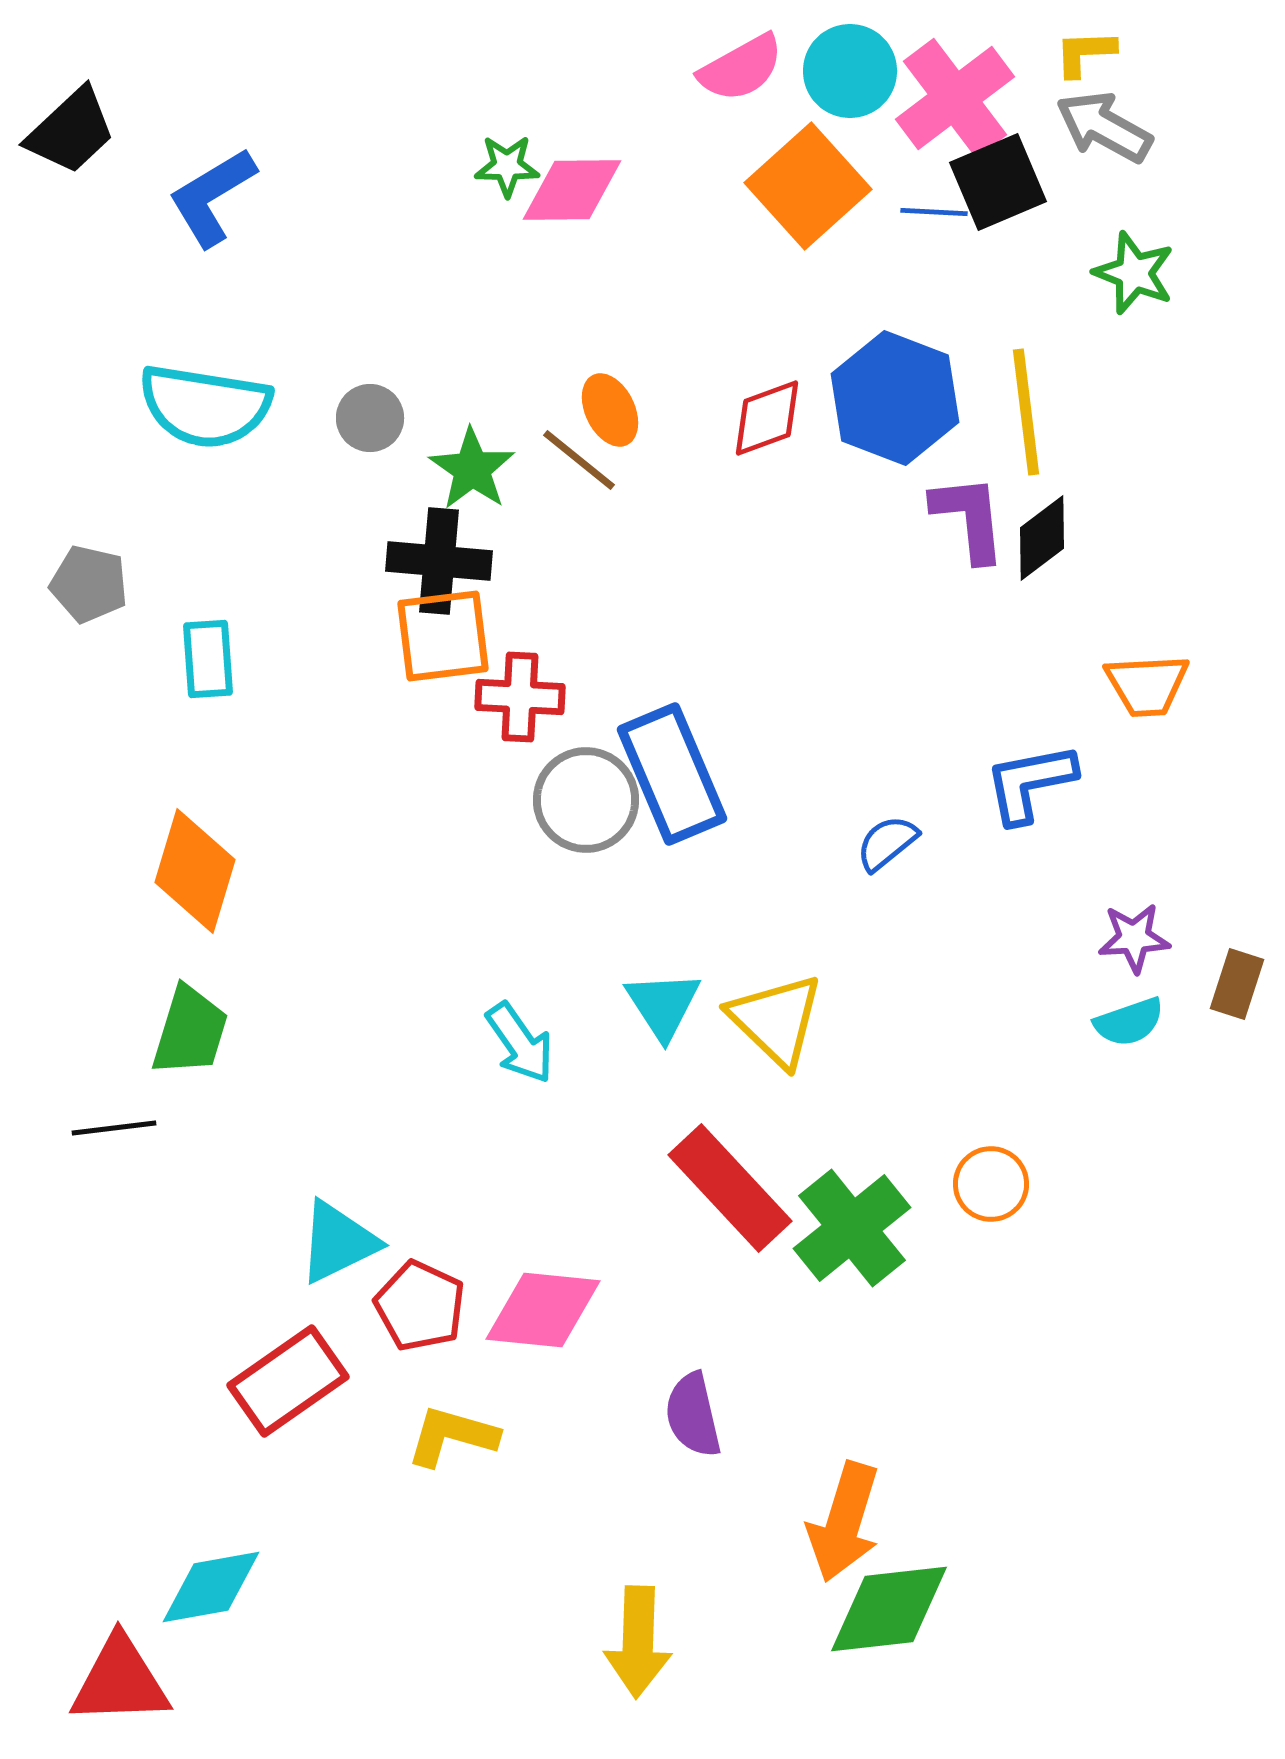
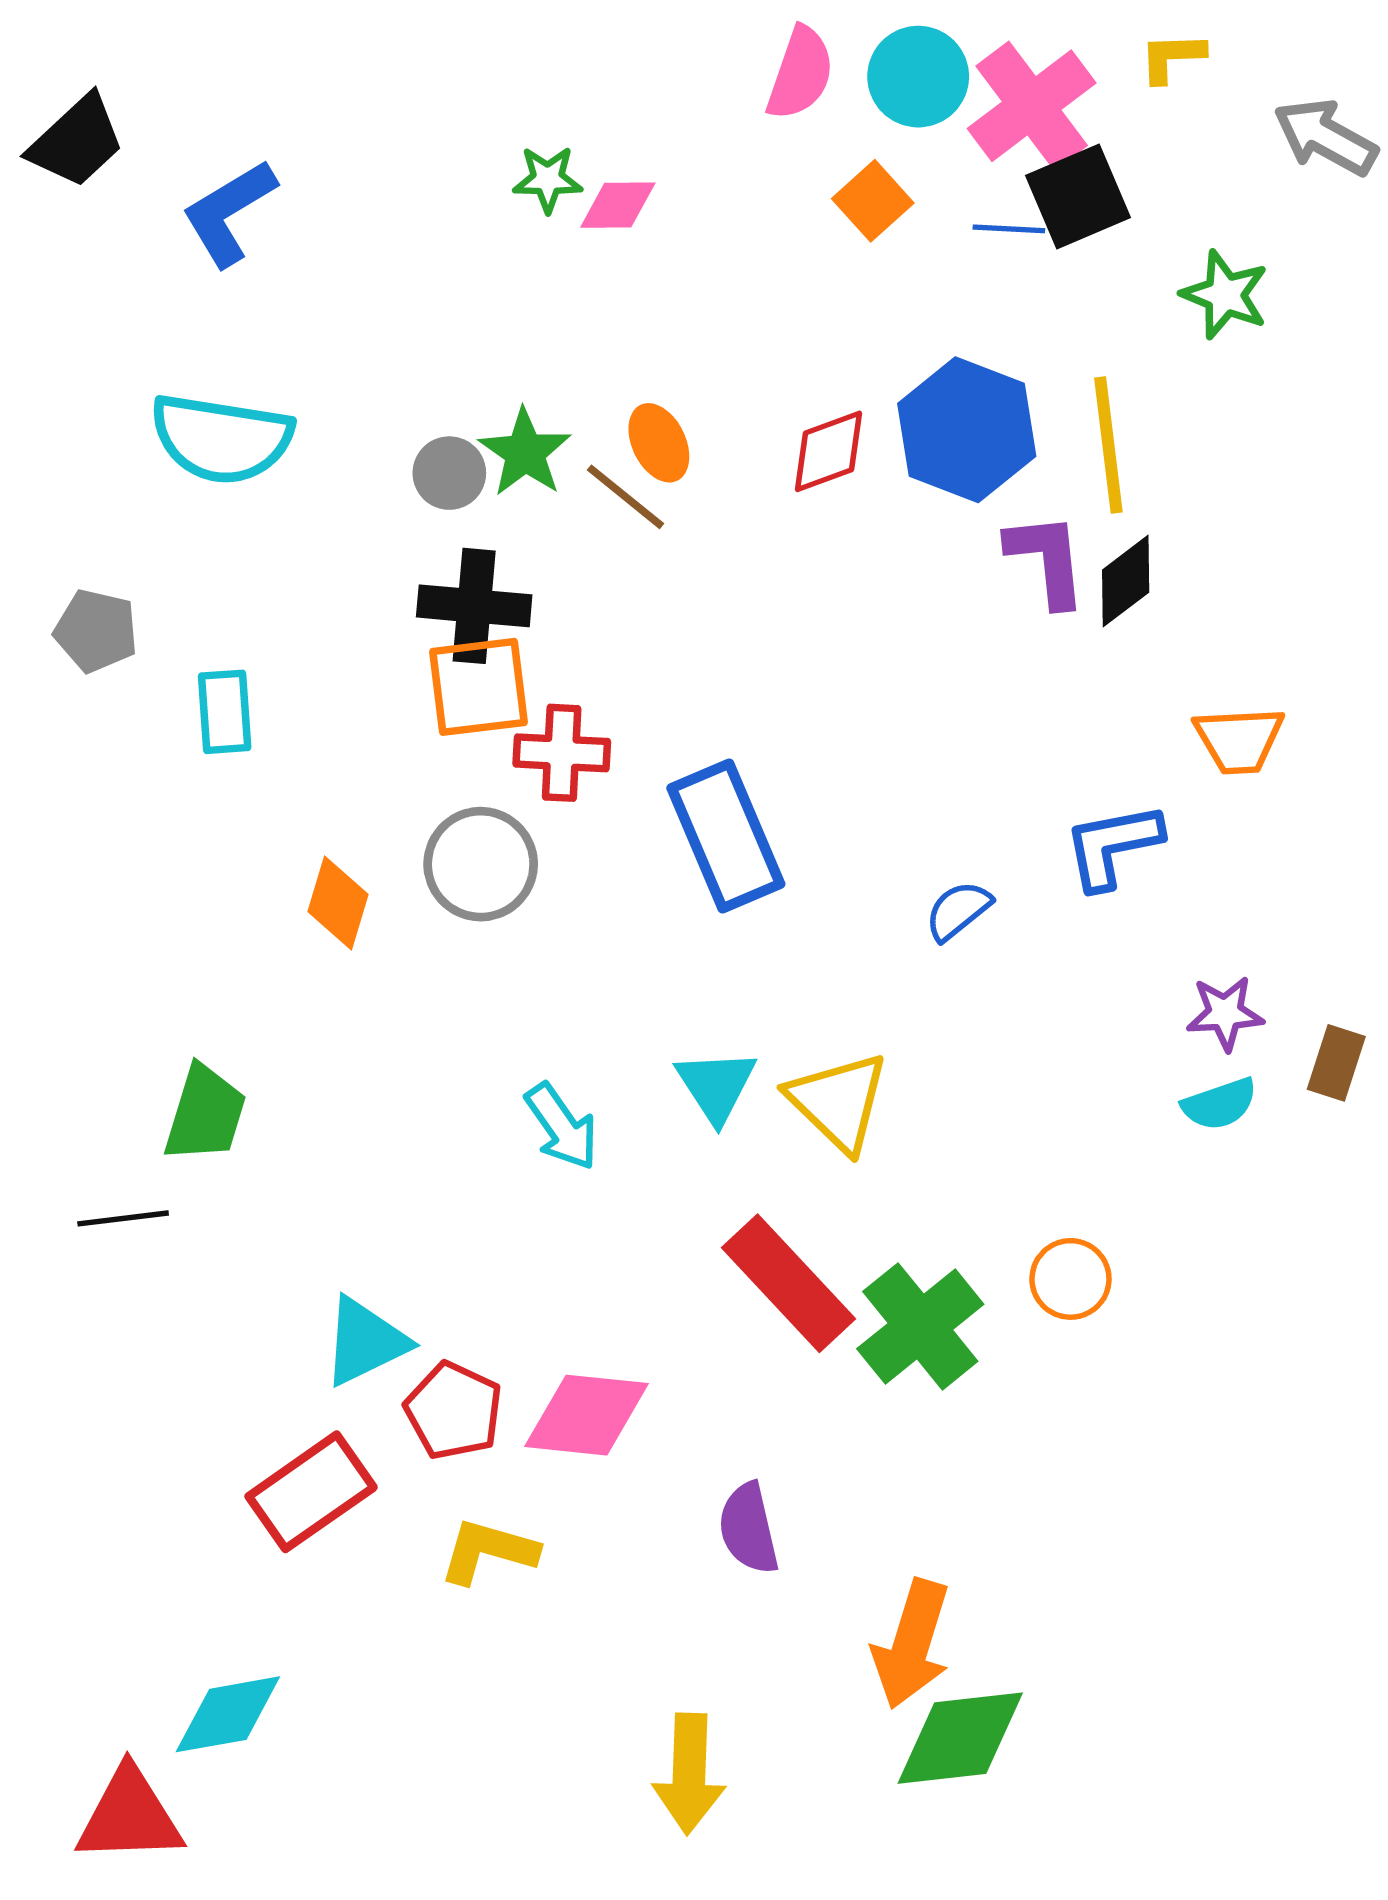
pink semicircle: (741, 68) -> (800, 73), turned -42
gray arrow: (1104, 127) -> (1325, 137), moved
orange square: (808, 186) -> (873, 201), size x0.6
pink diamond: (572, 190) -> (618, 205), size x0.7
gray circle: (370, 418) -> (449, 473), moved
green star: (472, 469) -> (525, 453), moved
gray circle: (586, 800) -> (481, 864), moved
orange diamond: (195, 871) -> (338, 903), moved, size x0.7

